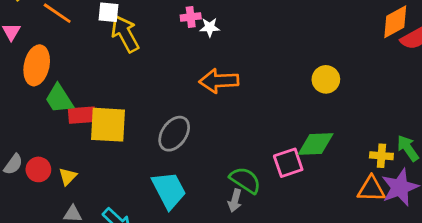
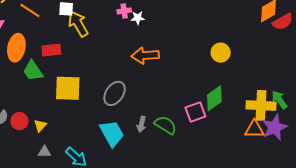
red rectangle: (82, 115) -> (51, 50), moved
green diamond: (316, 144) -> (214, 98), turned -32
yellow cross: (381, 156) -> (261, 105), size x1.8
gray arrow: (235, 201) -> (141, 124), moved

